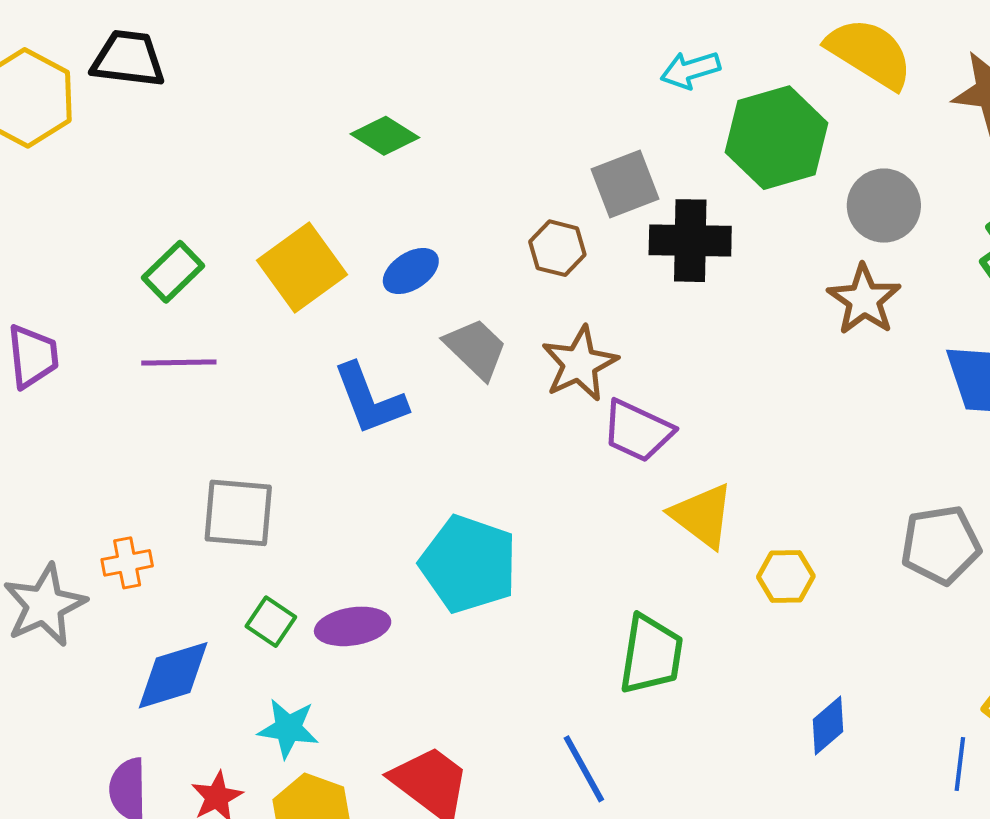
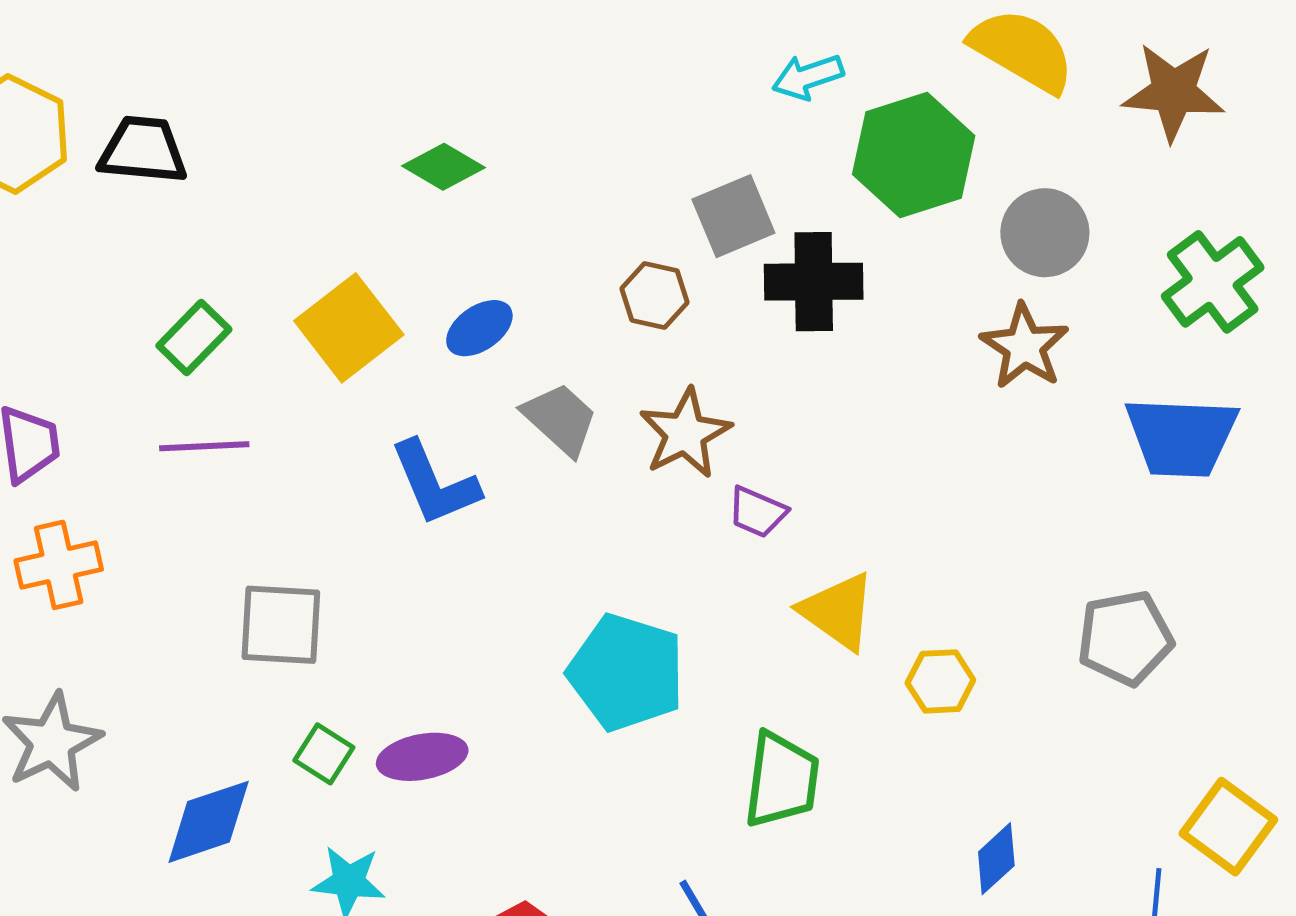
black trapezoid: (128, 59) -> (143, 150), moved
purple trapezoid: (638, 431) -> (757, 512), size x0.7
orange cross: (127, 563) -> (59, 565), moved, size x1.4
cyan pentagon: (469, 564) -> (626, 672), moved

